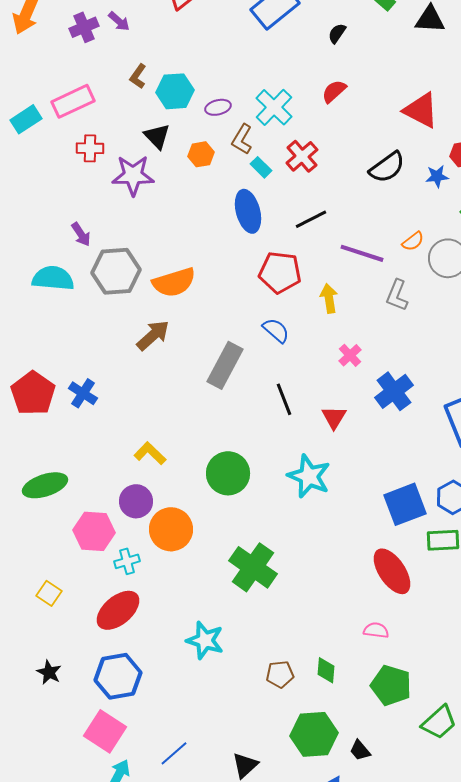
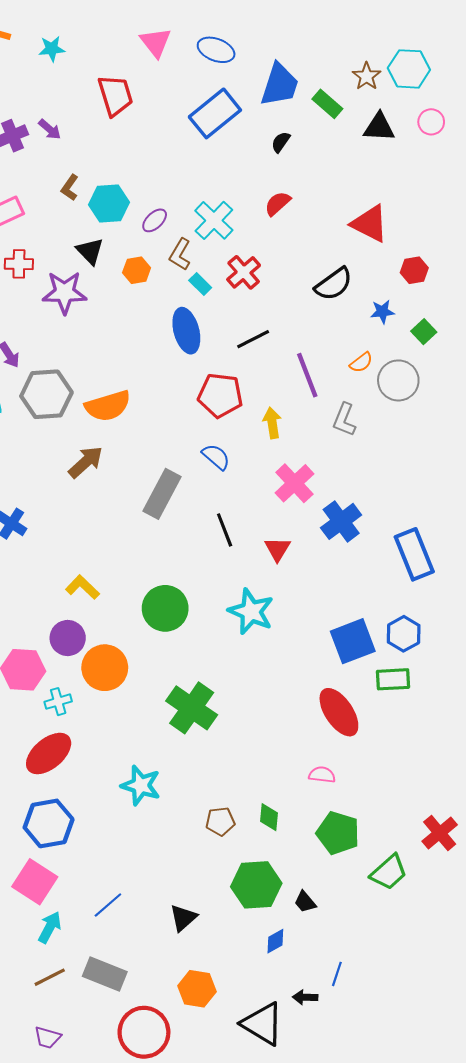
purple ellipse: (218, 107) -> (155, 220), turned -30
blue star: (437, 176) -> (382, 312), moved
purple line: (362, 253) -> (307, 375), turned 51
pink cross: (350, 355) -> (294, 483), size x1.6

